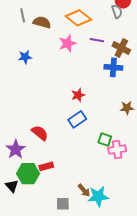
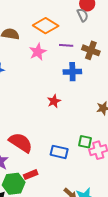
blue cross: (113, 67) -> (72, 72), moved
blue rectangle: (77, 119) -> (59, 152), moved, turned 54
red semicircle: (40, 133) -> (21, 143), size x1.4

